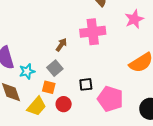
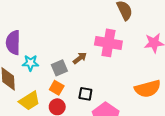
brown arrow: (61, 45) -> (80, 58), moved
orange square: (49, 87) -> (57, 88), moved

